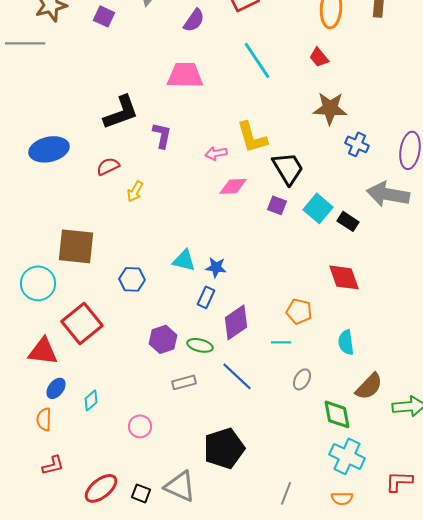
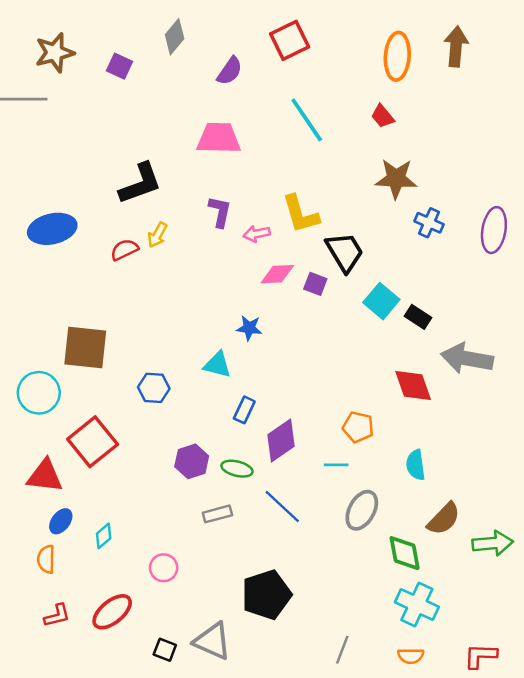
purple L-shape: (162, 135) -> (220, 212), moved
yellow arrow: (135, 191) -> (157, 235), moved
gray arrow: (388, 194) -> (467, 359), moved
purple square: (277, 205) -> (315, 284), moved
blue star: (216, 267) -> (249, 328), moved
gray ellipse: (302, 379) -> (362, 510), size x1.5
red L-shape: (399, 481) -> (480, 656), moved
red ellipse: (101, 488) -> (112, 612), moved

